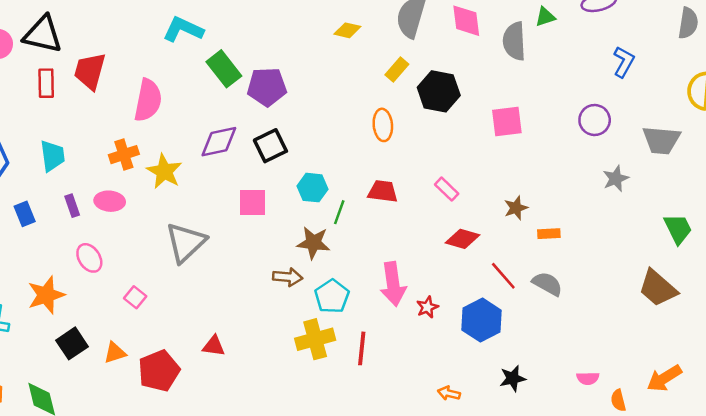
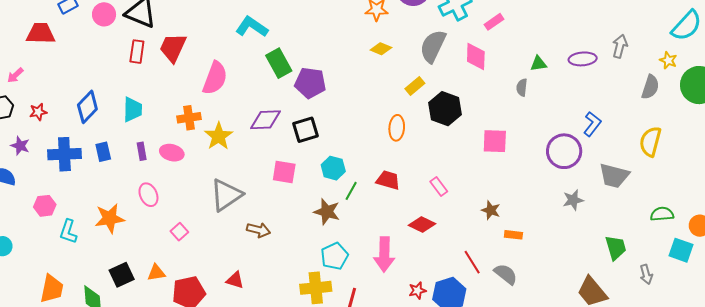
gray semicircle: (514, 41) -> (522, 87), moved, size x0.6
blue L-shape: (624, 62) -> (592, 124), moved
purple circle: (595, 120) -> (564, 151), size x1.4
brown star: (516, 208) -> (491, 210), turned 30
red diamond: (463, 239) -> (422, 224), moved
brown arrow: (288, 277) -> (259, 230), moved
red star: (427, 307) -> (417, 291), moved
black square: (72, 343) -> (122, 275), moved

